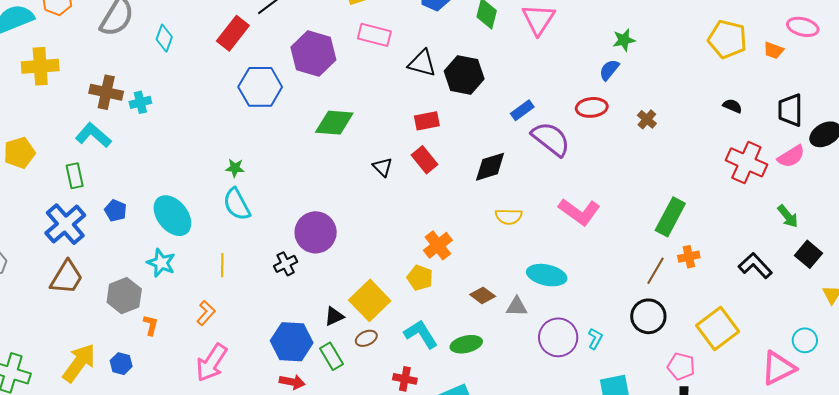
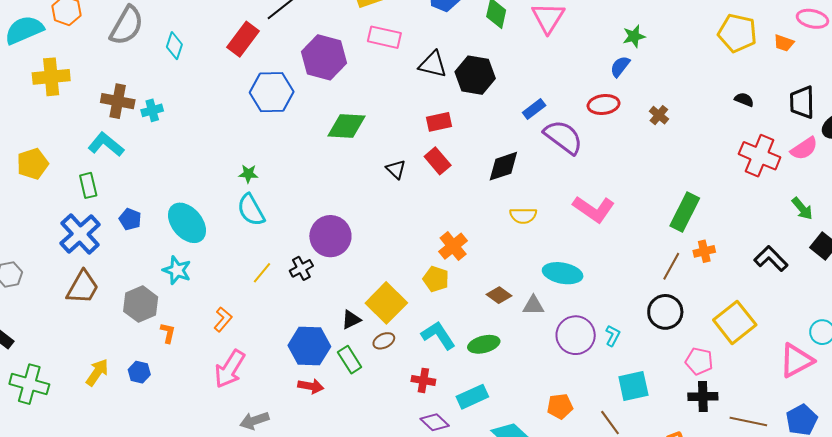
yellow line: (222, 265) -> (262, 273), moved, turned 40
yellow arrow: (79, 363) -> (97, 372), size x0.7

